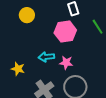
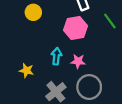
cyan arrow: (46, 57) -> (56, 56), turned 105

